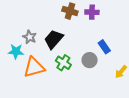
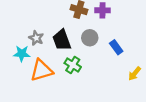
black trapezoid: (54, 39) -> (62, 40), turned -60
gray circle: (90, 60) -> (90, 38), moved

